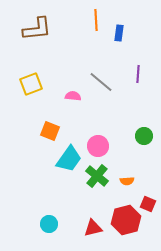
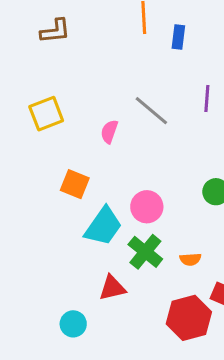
brown L-shape: (37, 29) -> (55, 31), size x0.7
pink semicircle: (73, 96) -> (109, 132), turned -77
red triangle: (93, 228) -> (112, 288), moved

